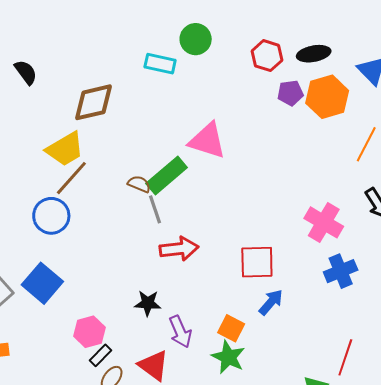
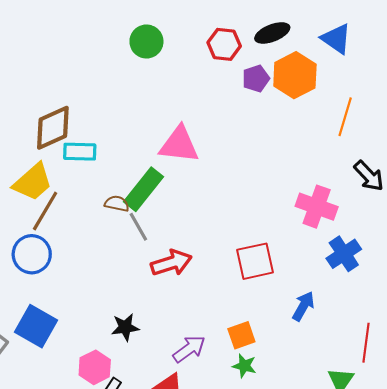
cyan rectangle: (160, 64) -> (80, 152), moved
blue arrow: (271, 302) -> (303, 306), moved
black star: (148, 303) -> (125, 327), moved
orange square: (231, 328) -> (241, 335), turned -36
purple arrow: (180, 332) -> (189, 349), turned -92
green star: (228, 357) -> (244, 366), size x0.7

